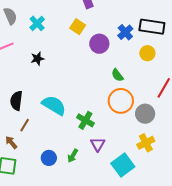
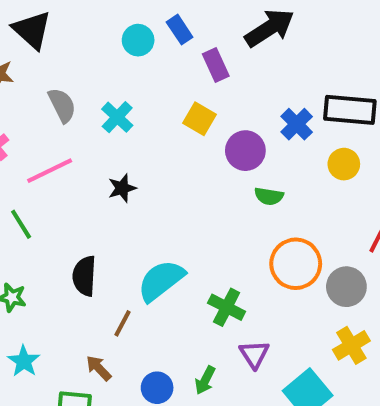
green semicircle: (117, 75) -> (269, 196), moved, turned -40
cyan semicircle: (54, 105) -> (161, 281), turned -65
brown line: (25, 125) -> (122, 323), moved
brown arrow: (11, 142) -> (99, 368), moved

